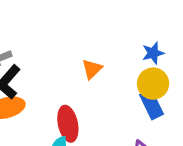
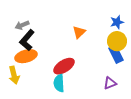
red ellipse: (68, 124) -> (64, 66), turned 70

